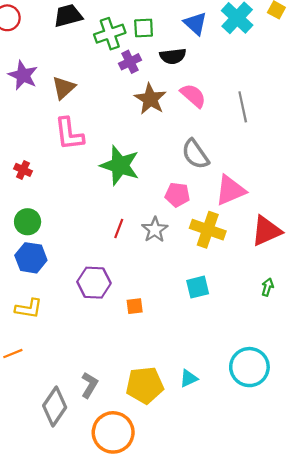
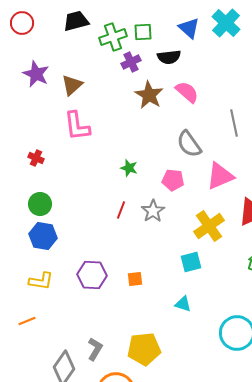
gray line: (243, 107) -> (234, 123), moved
green star: (120, 165) -> (129, 168), moved, size x0.5
yellow cross: (208, 230) -> (209, 226), moved, turned 36
purple hexagon: (94, 283) -> (92, 275), moved
cyan triangle: (189, 378) -> (183, 304), moved, turned 42

